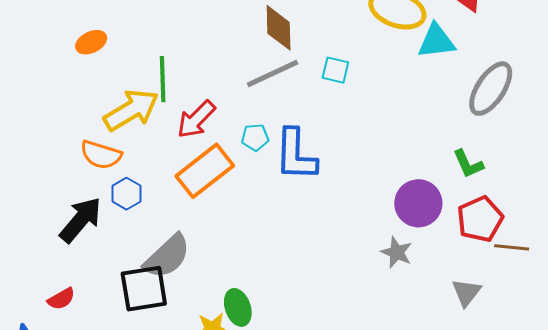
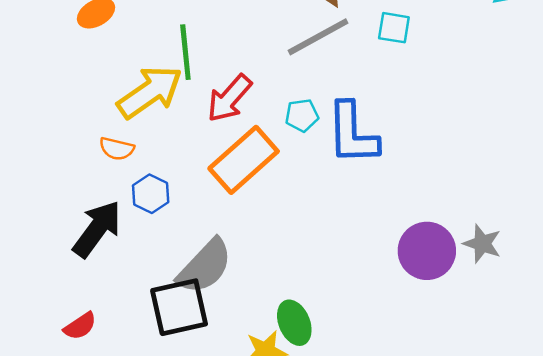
orange semicircle: (101, 155) -> (117, 149), size x0.7
purple circle: (418, 203) -> (427, 251), moved

